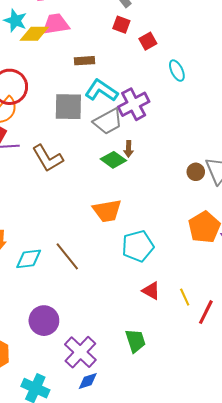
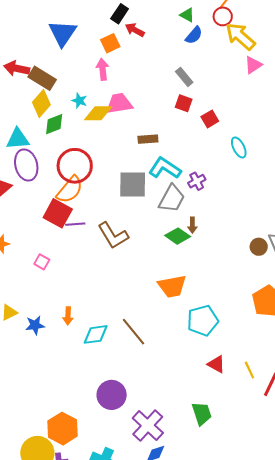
cyan star: (15, 21) -> (79, 101), size x0.7
purple cross: (134, 104) -> (197, 181), size x0.6
gray trapezoid: (108, 122) -> (172, 199), turned -32

